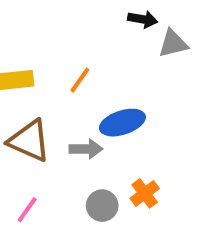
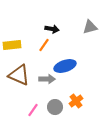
black arrow: (143, 19) -> (52, 29), moved
pink line: (27, 210) -> (33, 110), moved

